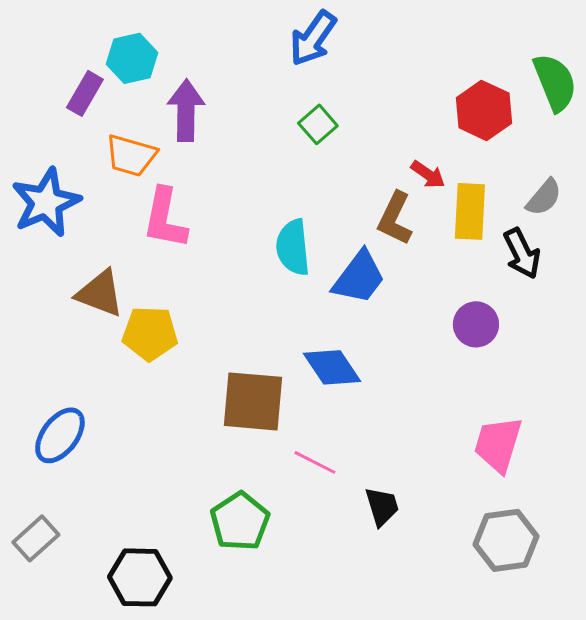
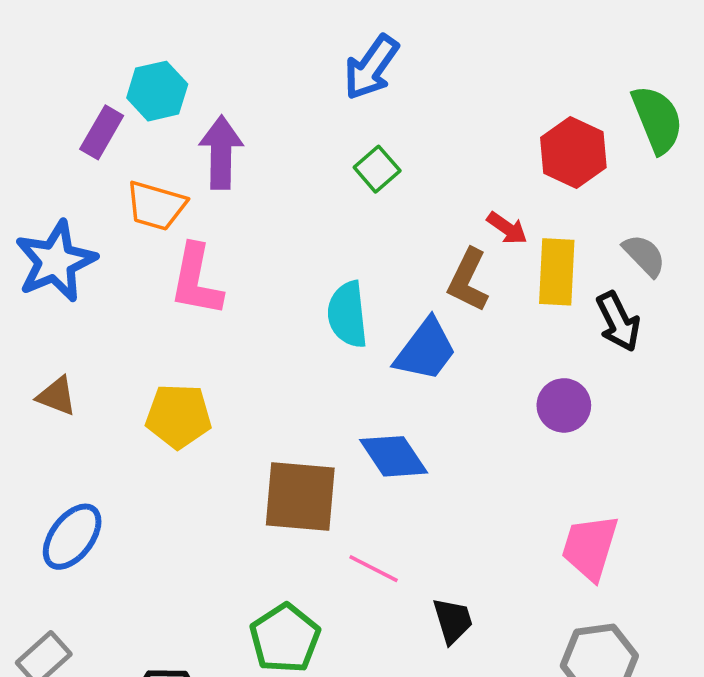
gray semicircle: (544, 197) -> (644, 255), turned -84
brown triangle: (100, 293) -> (57, 396), moved, size x0.7

